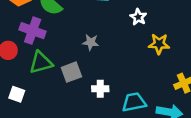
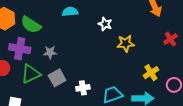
gray star: (91, 42) -> (50, 52), moved

